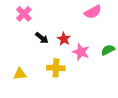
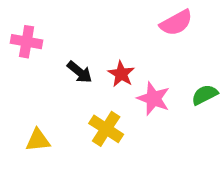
pink cross: (24, 14) -> (27, 42), moved, turned -35
yellow cross: (56, 68) -> (106, 129), turned 30

